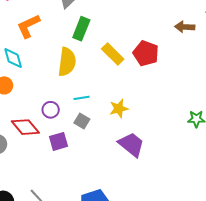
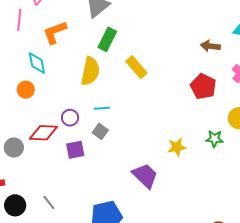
red pentagon: (146, 53) -> (203, 86), moved
yellow star: (119, 109) -> (177, 147), moved
red diamond: (25, 127) -> (43, 133), turned -52
purple trapezoid: (131, 144) -> (145, 176), moved

